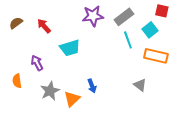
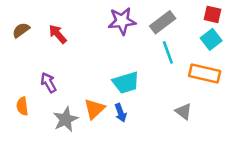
cyan square: (150, 30) -> (211, 39), moved
cyan trapezoid: (70, 48) -> (126, 83), moved
orange triangle: (72, 99) -> (94, 109), moved

